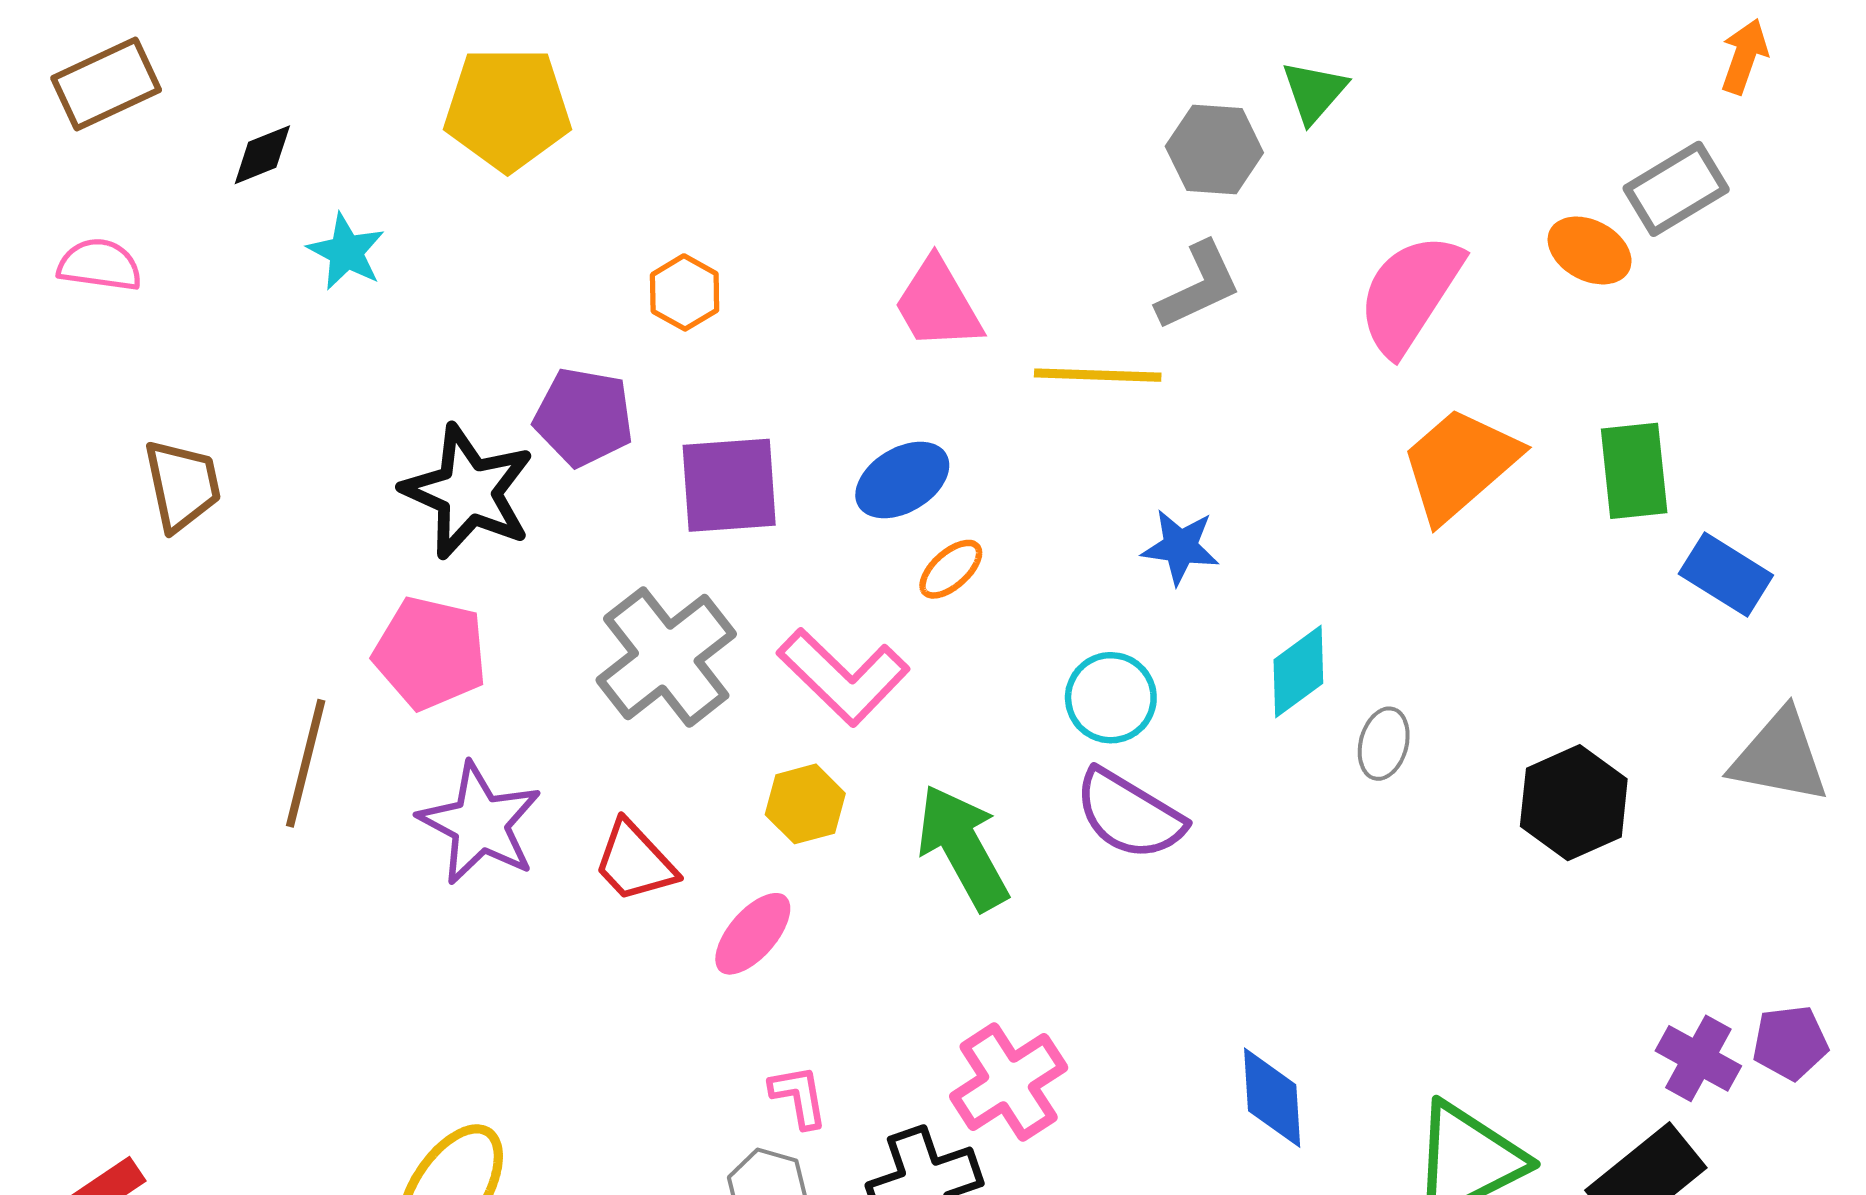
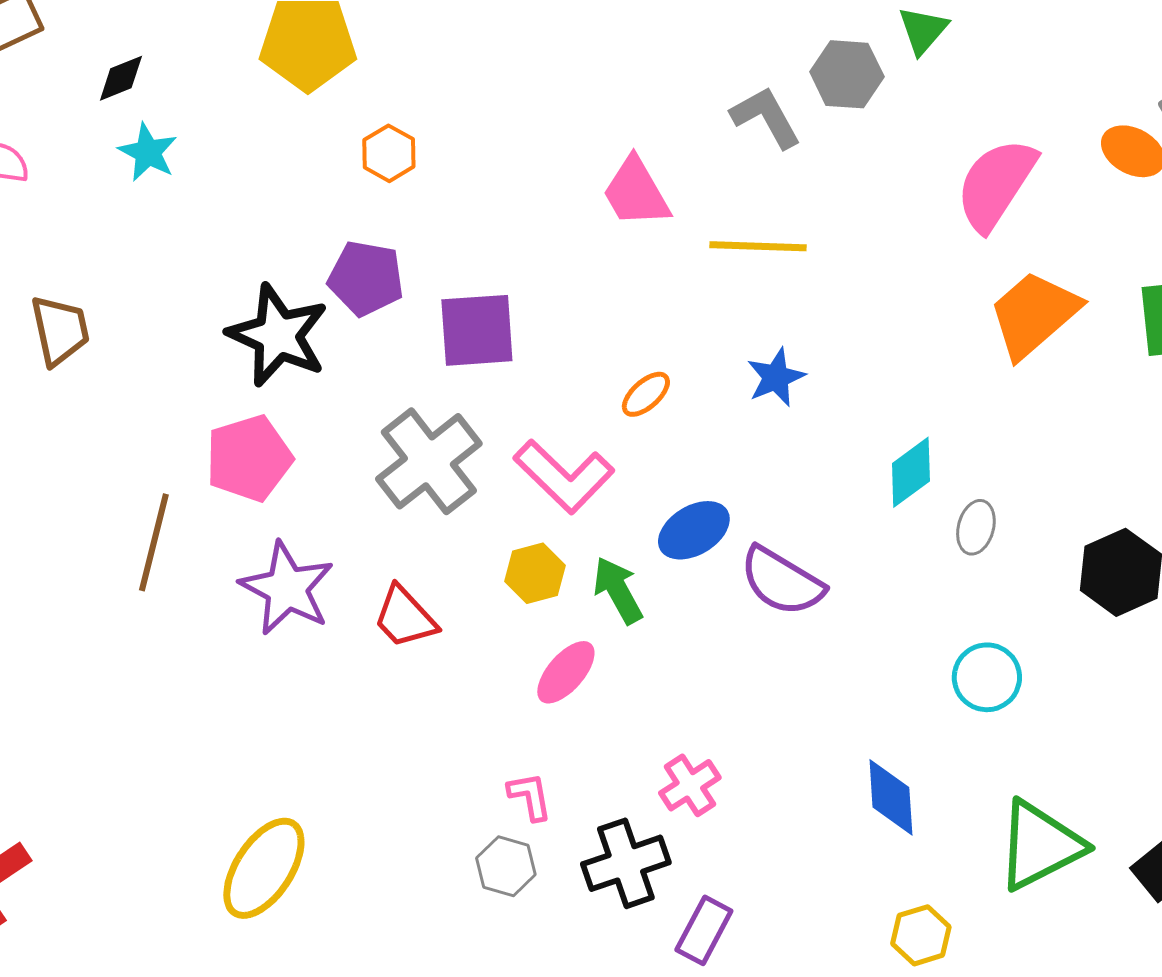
cyan star: (346, 252) -> (148, 152), moved
gray L-shape: (1199, 286) -> (766, 117), moved, turned -94
orange hexagon: (685, 292) -> (389, 153), moved
blue ellipse: (902, 480) -> (694, 530), moved
blue star: (1180, 547) -> (776, 377), moved, turned -30
pink pentagon: (430, 653) -> (249, 458), turned -30
cyan circle: (1111, 698) -> (987, 677), moved
green arrow: (963, 847) -> (618, 590), moved, size x0.7
pink ellipse: (753, 934) -> (566, 672), moved
pink cross: (1009, 1082) -> (690, 785), size x0.7

